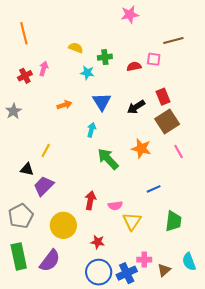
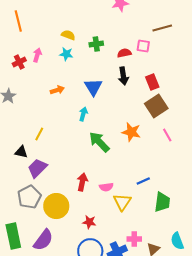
cyan star: (87, 73) -> (66, 54), moved
black arrow: (136, 107) -> (123, 76), moved, turned -66
blue line: (154, 189) -> (143, 181), moved
gray pentagon: (21, 216) -> (29, 197), moved

